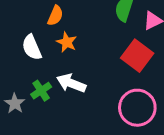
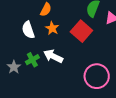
red square: (137, 56) -> (81, 31), moved

